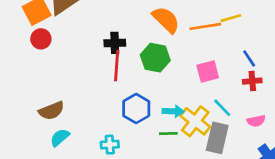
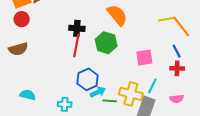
orange line: (205, 26) -> (181, 27), moved, turned 55
cyan line: (222, 108) -> (152, 86), turned 63
brown semicircle: (51, 111) -> (18, 49), moved
cyan arrow: (173, 111) -> (98, 92), moved, turned -35
yellow cross: (195, 121) -> (131, 94), turned -30
cyan semicircle: (60, 137) -> (28, 95), turned 49

